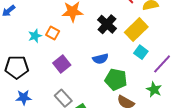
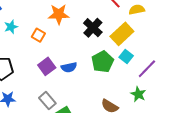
cyan star: (35, 36) -> (11, 27), moved
blue semicircle: (100, 59) -> (69, 67), moved
green pentagon: (116, 79) -> (103, 62), moved, turned 30

